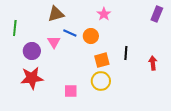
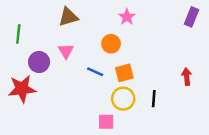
blue line: (70, 33) -> (95, 72), moved
black line: (126, 53) -> (154, 99), moved
red star: (32, 78) -> (22, 89), moved
pink square: (71, 91) -> (106, 122), moved

